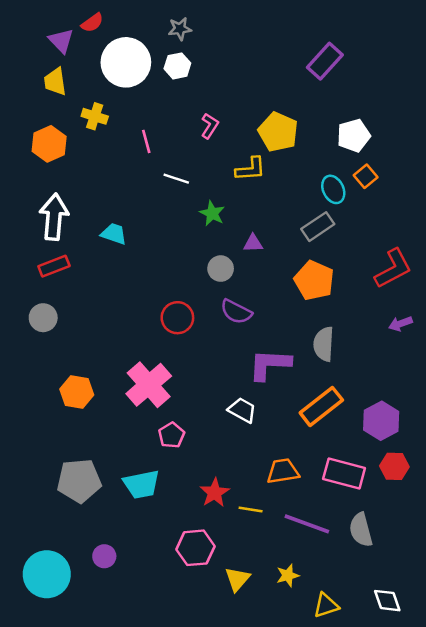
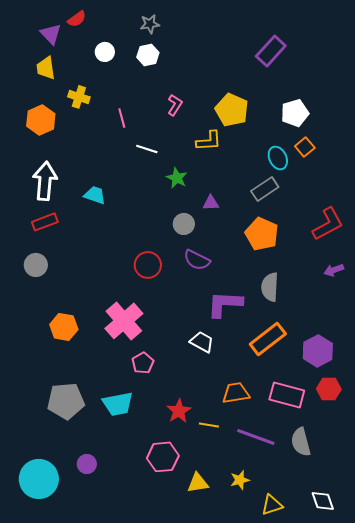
white circle: (126, 62) -> (105, 52), size x0.5
yellow triangle: (237, 579) -> (198, 483), turned 40

